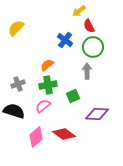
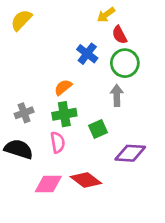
yellow semicircle: (16, 28) -> (21, 20), moved
pink semicircle: (43, 106) -> (58, 142), turned 119
pink diamond: (36, 137) -> (48, 184), turned 40

